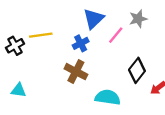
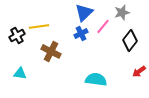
blue cross: (81, 43) -> (81, 33), moved
black diamond: (137, 70) -> (130, 40), moved
brown cross: (76, 72) -> (51, 51), moved

